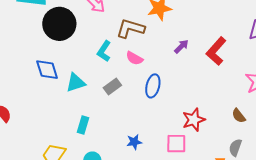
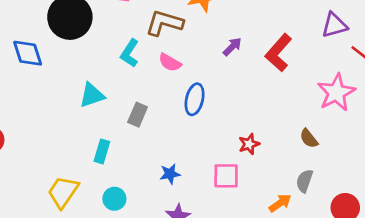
blue diamond: (47, 70) -> (28, 53), moved
gray rectangle: (112, 87) -> (138, 115), moved, turned -30
red star: (194, 120) -> (249, 144), size x0.7

